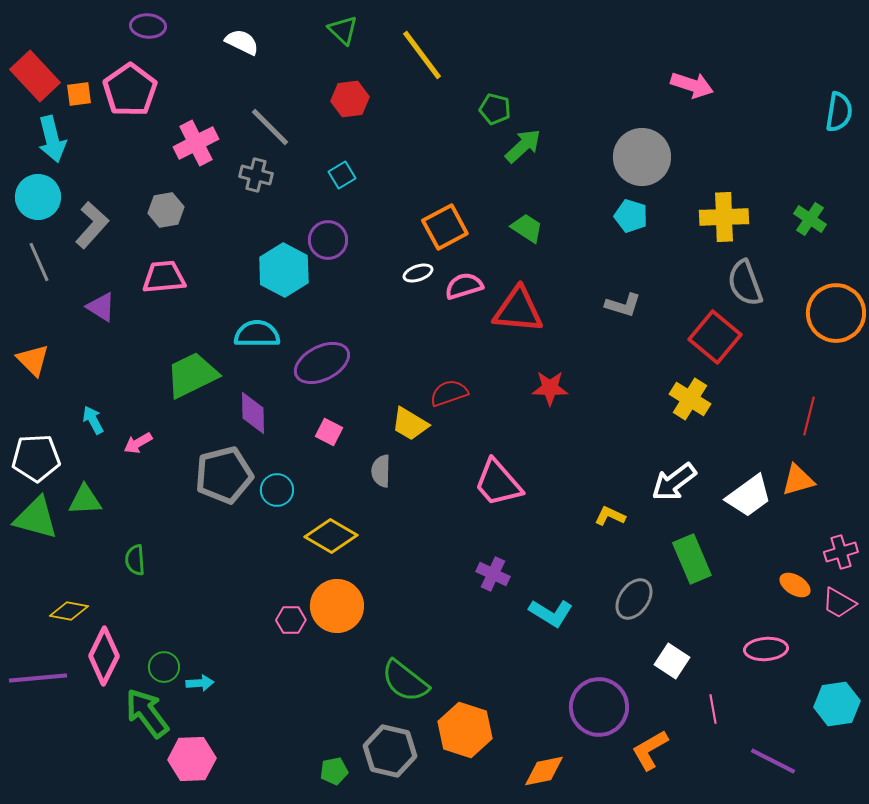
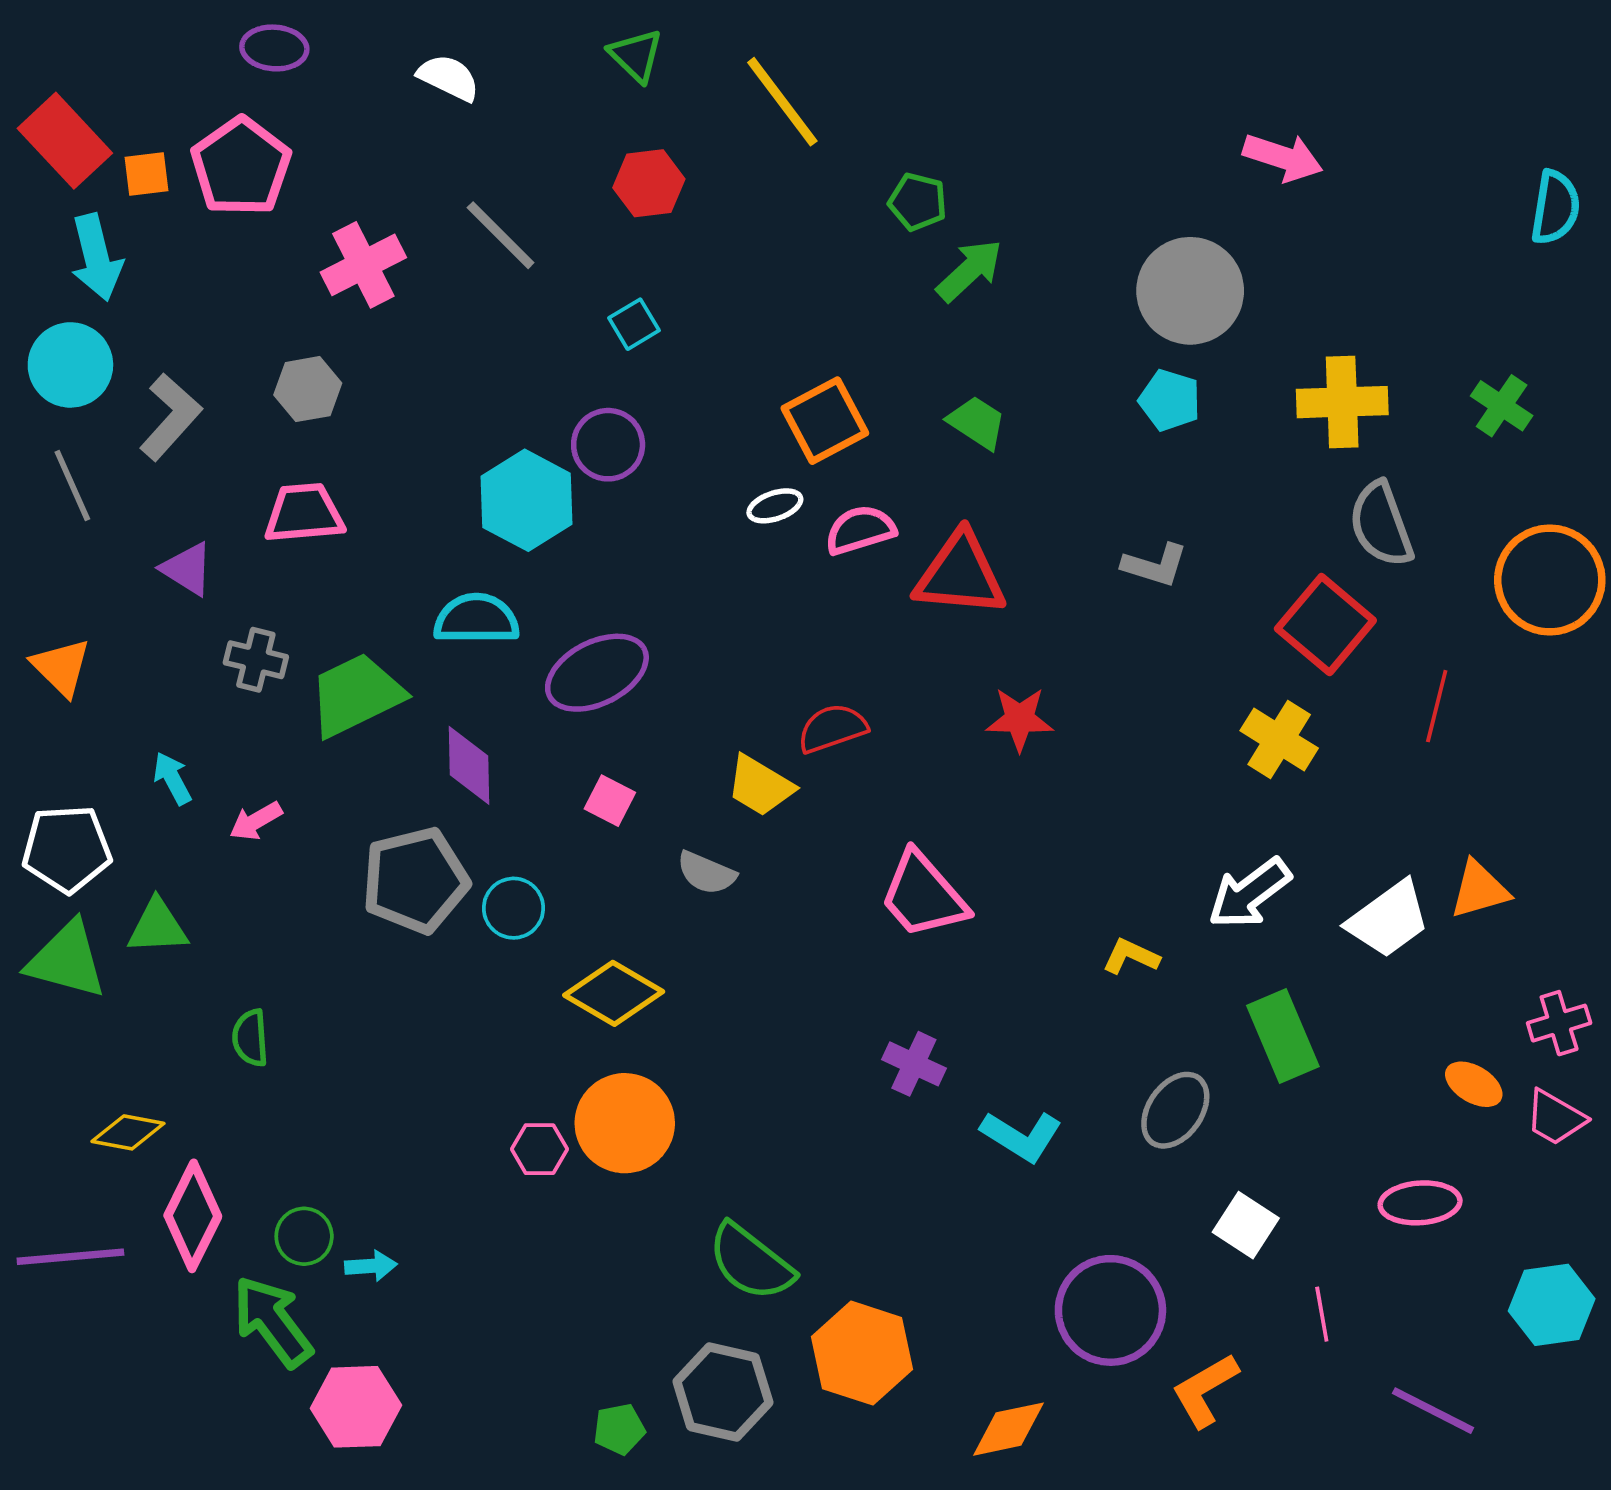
gray cross: (256, 175) -> (256, 660), moved
red line: (809, 416) -> (1437, 706), moved
gray semicircle: (381, 471) -> (706, 873), turned -68

